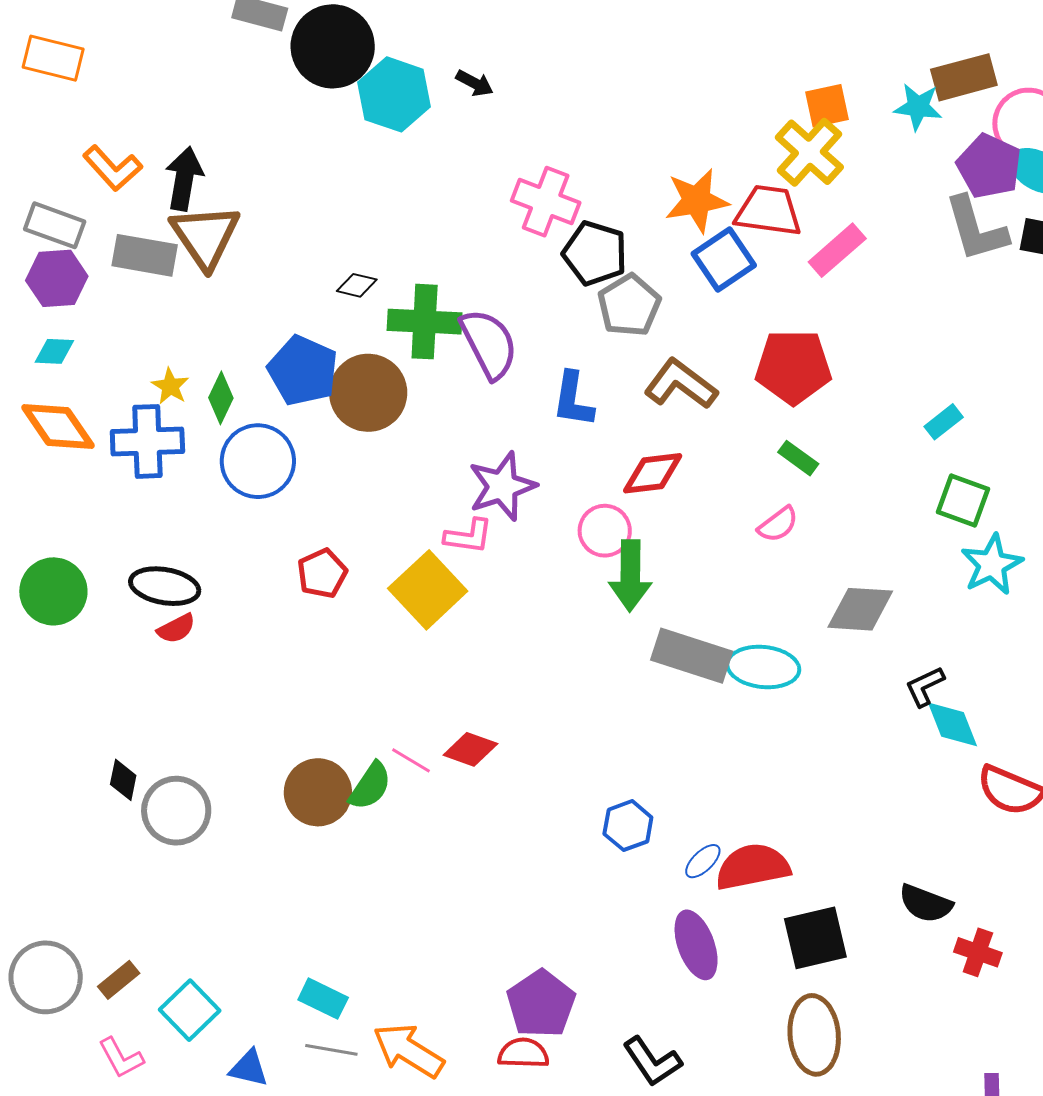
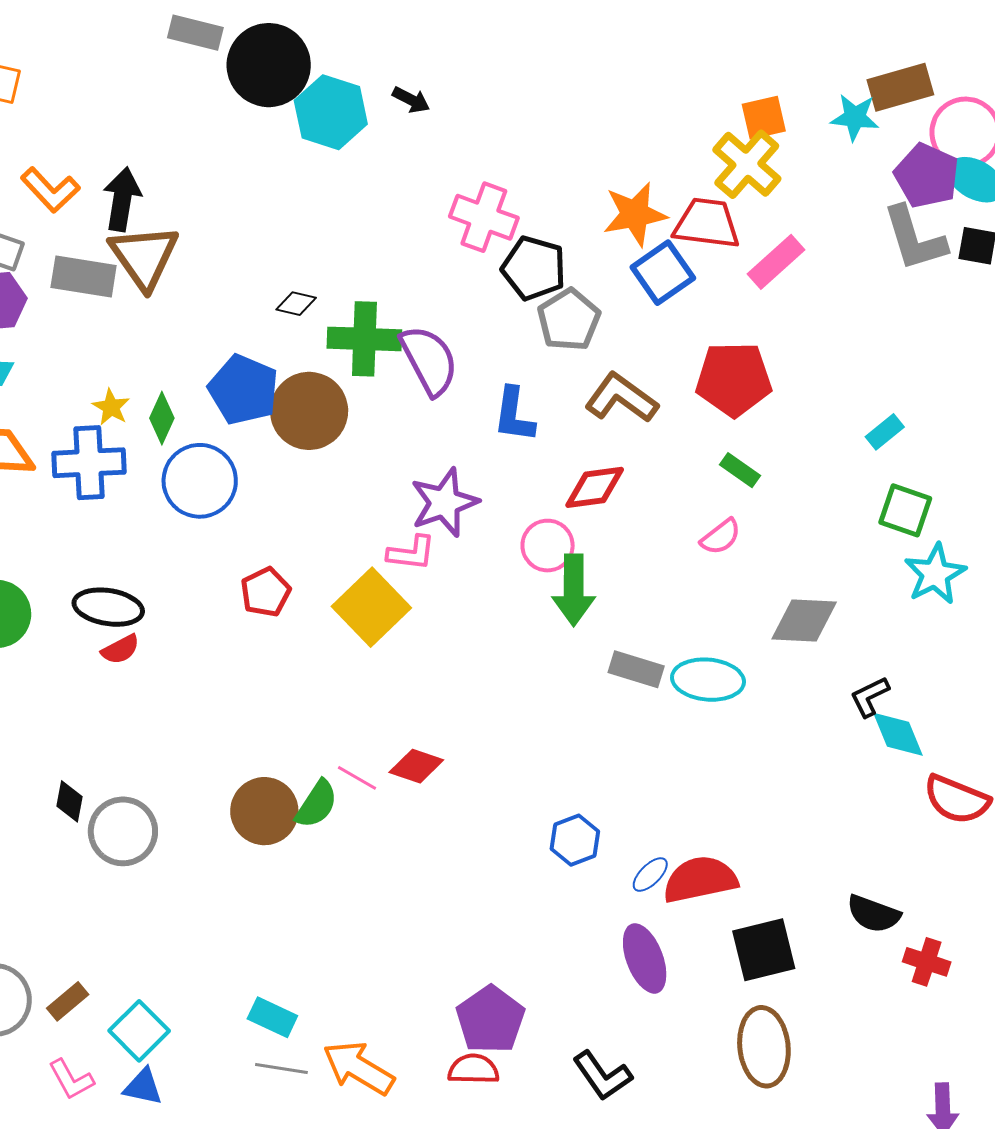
gray rectangle: (692, 656) -> (636, 669), size x0.7
blue triangle: (249, 1068) -> (143, 1087), moved

